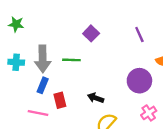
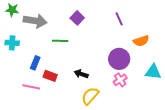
gray arrow: (43, 59) -> (35, 21), moved, turned -80
red rectangle: (60, 100) -> (50, 76), turned -56
pink cross: (149, 113) -> (120, 80), moved

